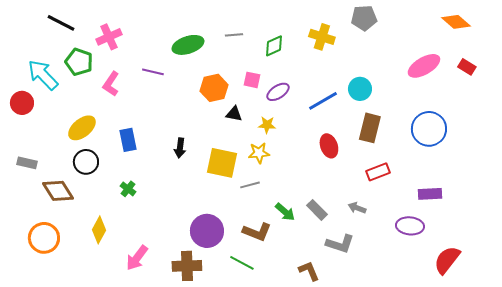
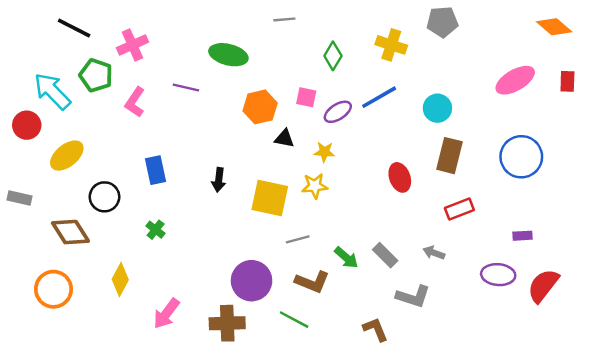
gray line: (234, 35) -> (284, 19), moved
green ellipse: (188, 45) -> (228, 55), turned 32
green diamond: (274, 46) -> (333, 56), turned -35
red rectangle: (467, 67) -> (567, 81), turned 60
blue line: (323, 101) -> (379, 97), moved
yellow ellipse: (82, 128) -> (67, 156), moved
gray rectangle: (27, 163) -> (19, 198), moved
gray line: (250, 185) -> (298, 239), moved
purple rectangle: (430, 194) -> (522, 236), size x0.7
red semicircle: (447, 260) -> (543, 286), moved

